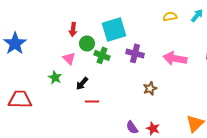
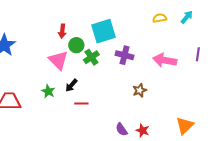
green cross: (102, 55) -> (91, 57), turned 35
pink triangle: (69, 58) -> (58, 60), size x1.5
green star: (55, 77) -> (48, 91), moved

